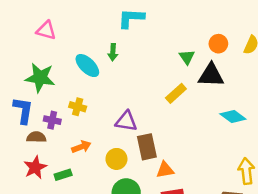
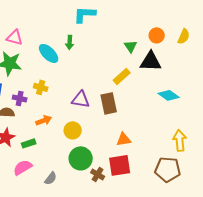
pink triangle: (46, 30) -> (15, 37), moved
brown rectangle: (147, 147) -> (109, 103), moved
orange triangle: (165, 170) -> (124, 139), moved

